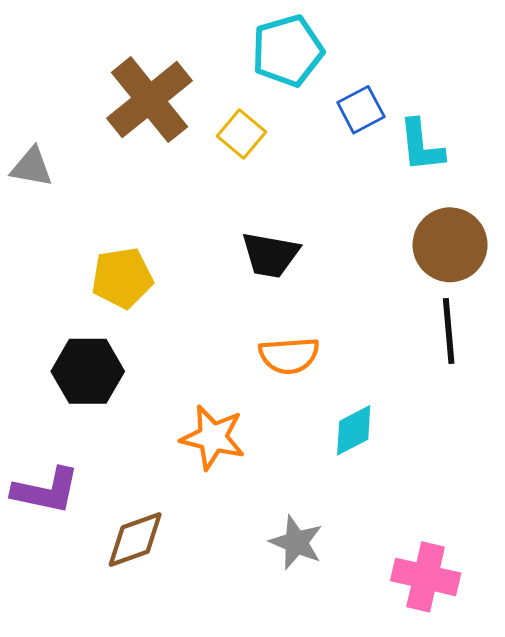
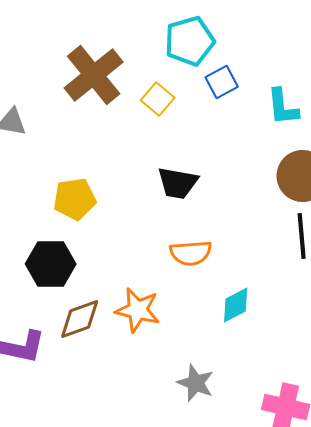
blue square: (361, 110) -> (222, 82), moved
brown diamond: (135, 540) -> (80, 319), moved

